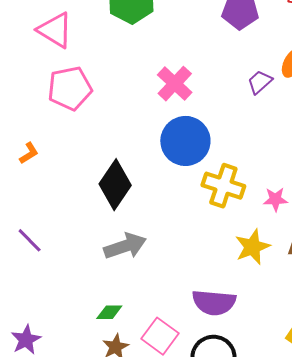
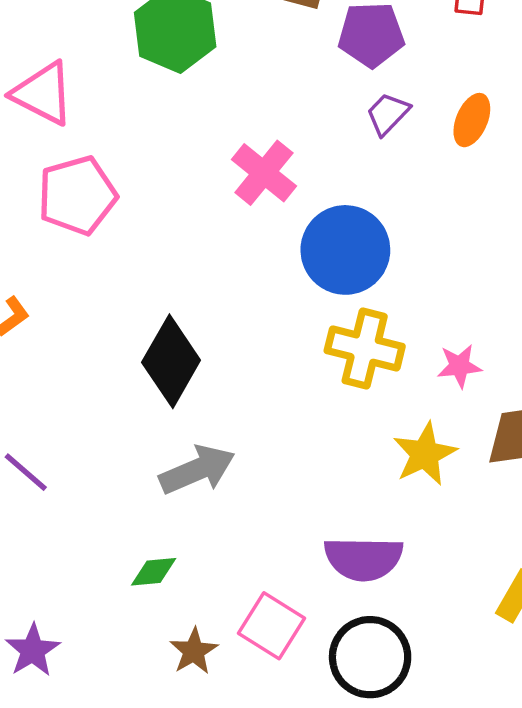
purple trapezoid: (260, 82) -> (388, 114), moved
blue circle: (185, 141) -> (345, 250), moved
green diamond: (109, 312) -> (154, 572), moved

